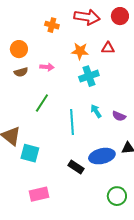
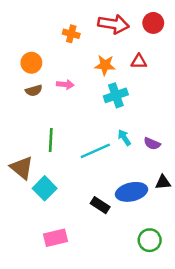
green line: (42, 103) -> (51, 140), moved, turned -30
cyan line: (72, 122) -> (95, 151), turned 70
cyan square: (30, 153) -> (45, 188), turned 30

